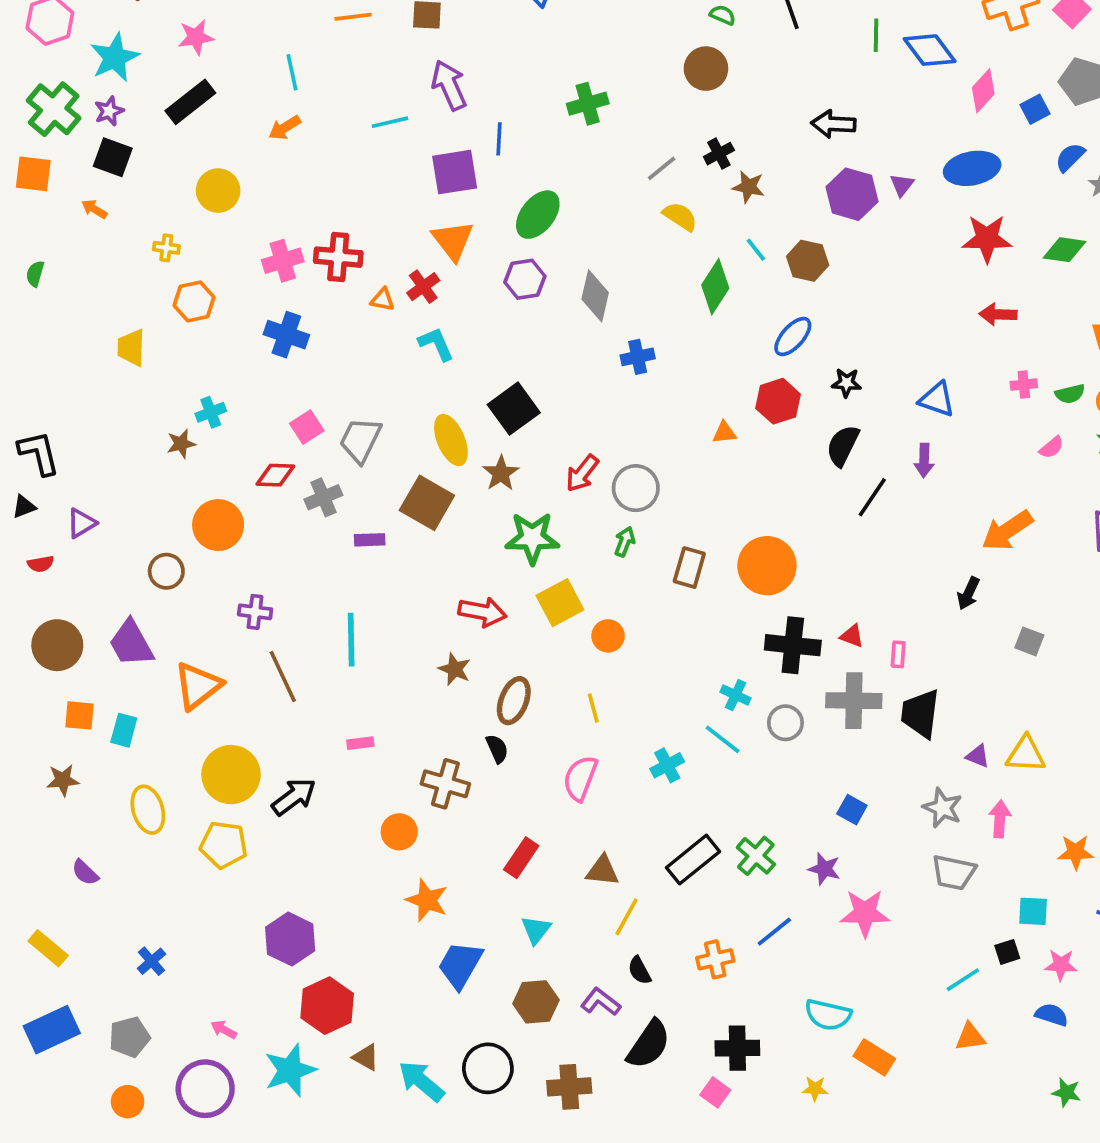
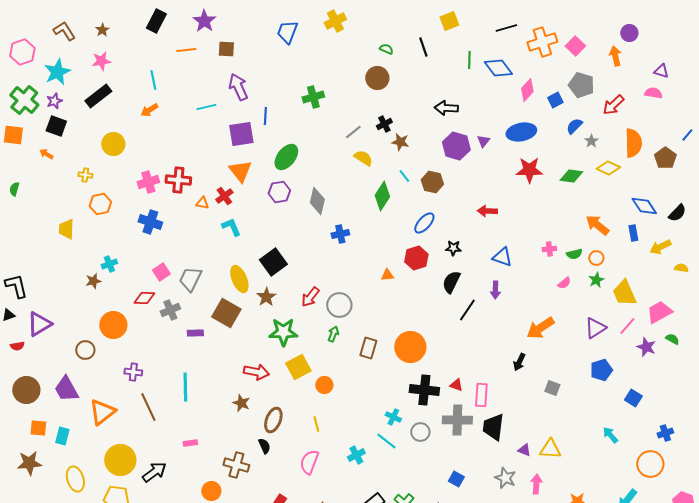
red arrow: (998, 314) -> (487, 211), moved
purple triangle: (81, 523) -> (39, 324), size x1.5
pink rectangle: (898, 654) -> (481, 395), size x1.6
brown star: (63, 780) -> (29, 463), size x1.4

